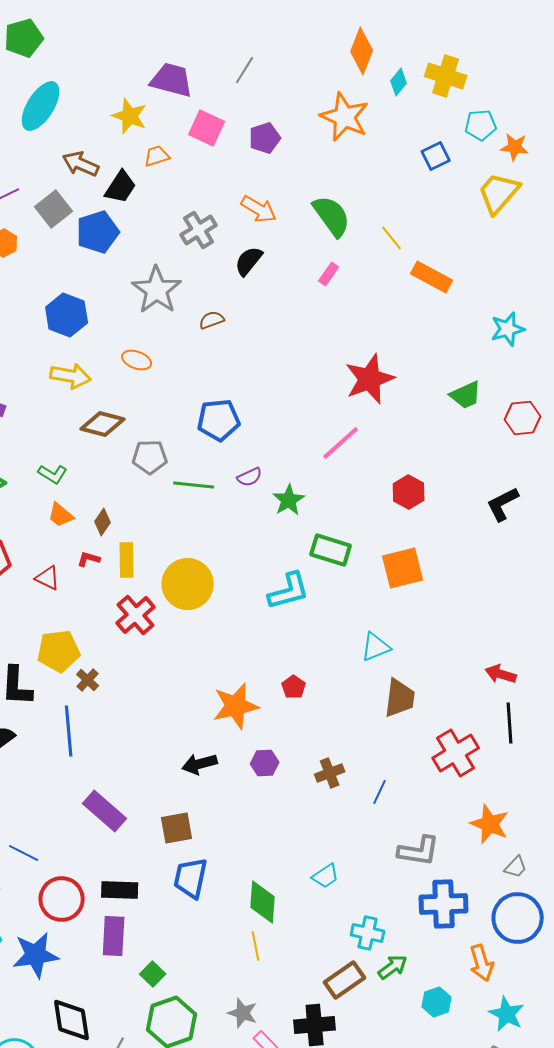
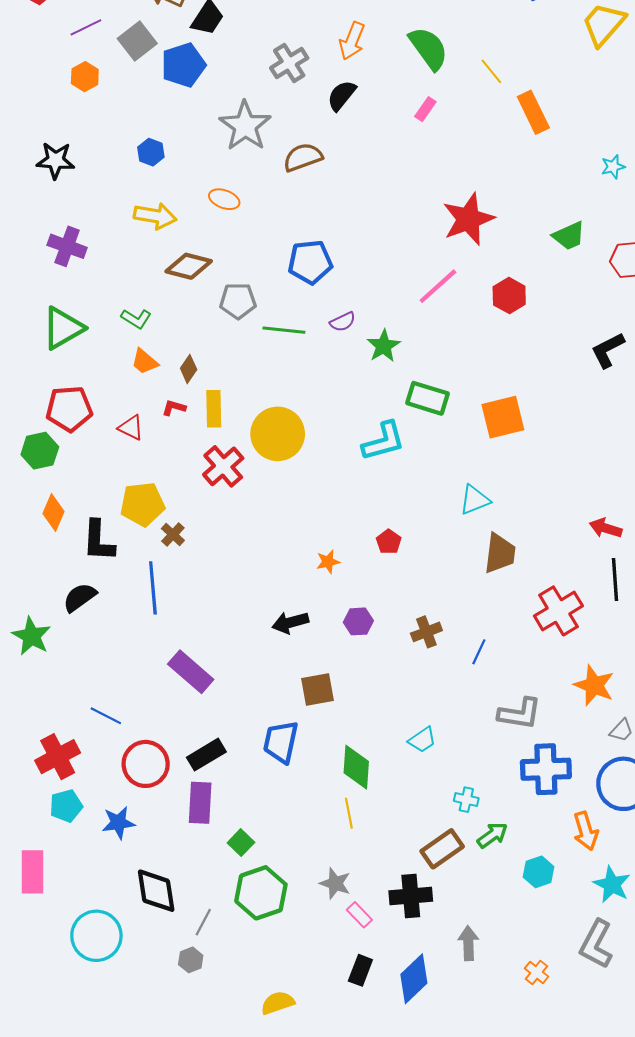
orange arrow: (259, 209) -> (352, 41), turned 81
orange rectangle: (432, 277) -> (533, 112), turned 36
blue hexagon: (67, 315) -> (151, 152), size x0.6
brown semicircle: (212, 320) -> (303, 157), size x1.5
cyan star: (508, 329) -> (613, 167), size x0.7
red hexagon: (409, 492) -> (509, 296), moved
orange star: (236, 706) -> (328, 562), size x0.5
brown square: (177, 828) -> (317, 690), moved
black rectangle: (120, 890) -> (206, 755), turned -33
cyan cross: (368, 933) -> (466, 800), size x0.7
blue star: (36, 955) -> (118, 823), size x0.7

